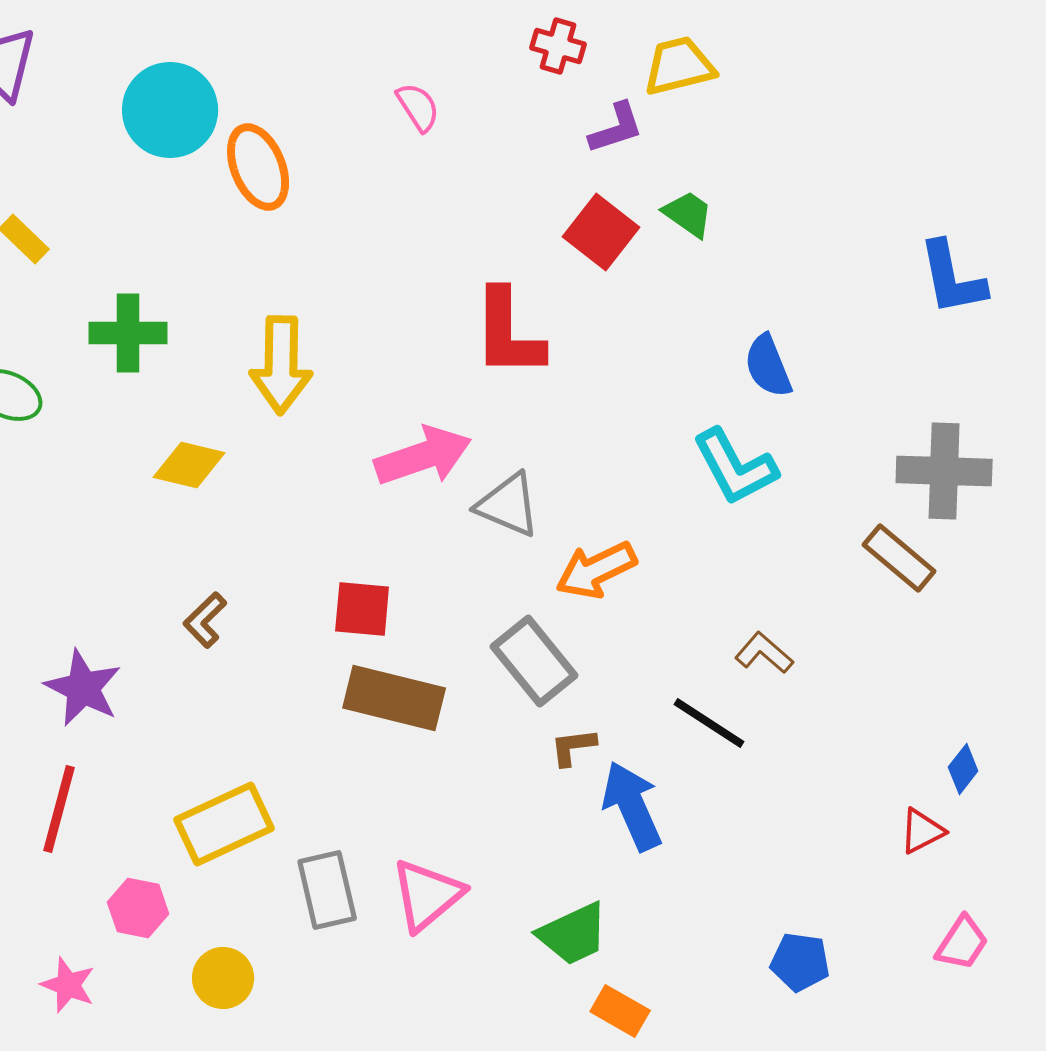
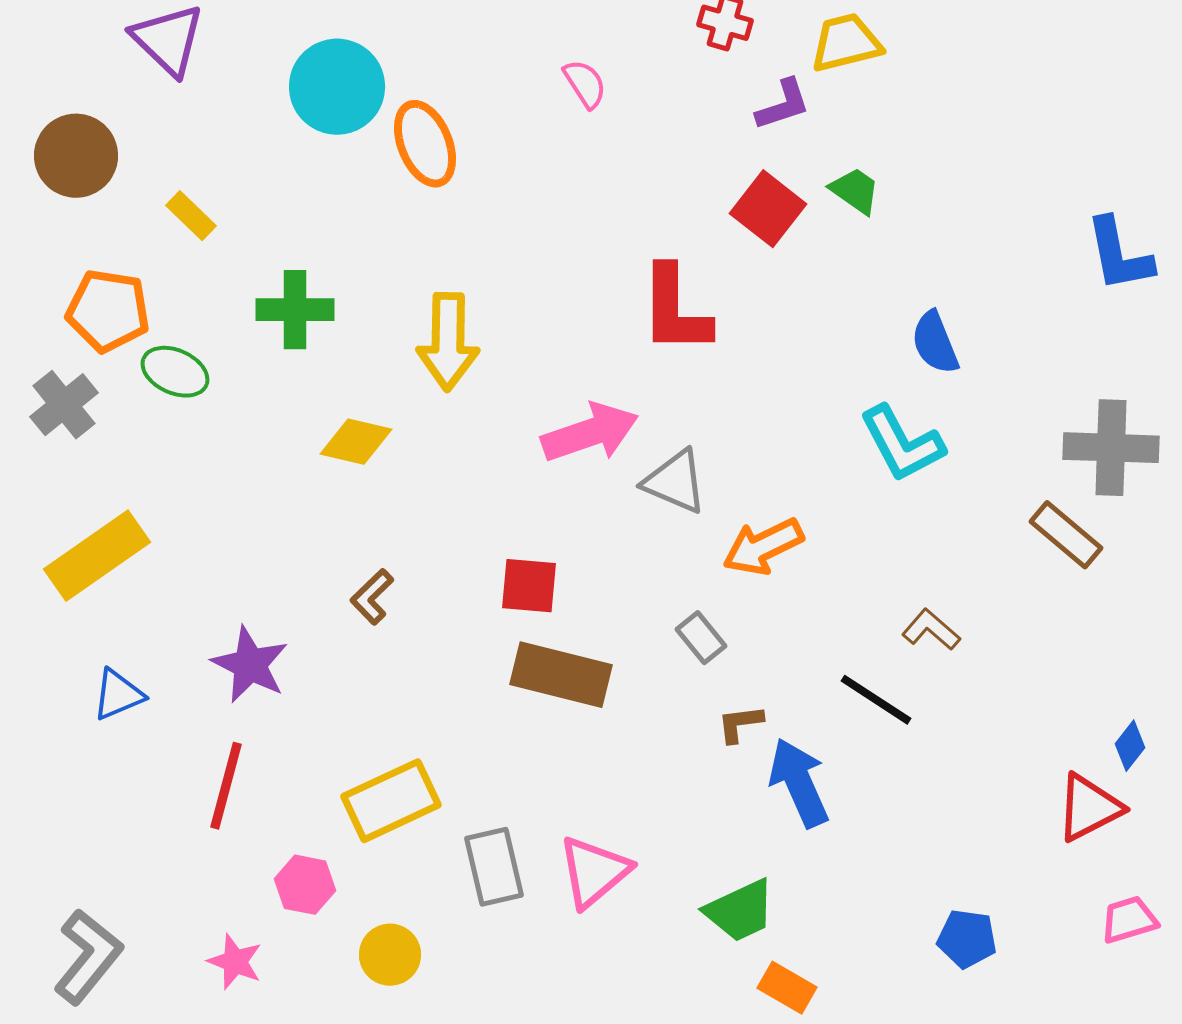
gray rectangle: (534, 661) -> (701, 638), size x0.6
red triangle: (922, 831) -> (1089, 808), size x1.5
pink trapezoid: (962, 943) -> (1129, 920), turned -140

